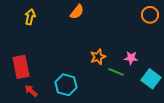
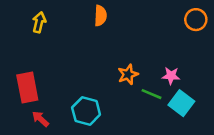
orange semicircle: (77, 12) -> (100, 16), turned -35
cyan square: (151, 79) -> (181, 103), moved

